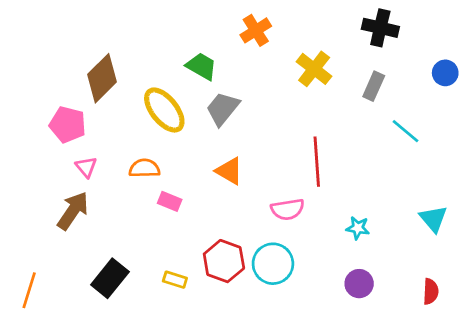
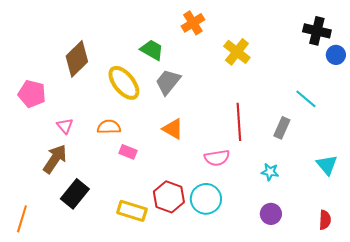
black cross: (380, 28) -> (317, 31), moved
gray rectangle: (374, 86) -> (282, 128), moved
pink pentagon: (68, 125) -> (32, 94), moved
black rectangle: (110, 278) -> (75, 194), moved
yellow rectangle: (175, 280) -> (132, 211), size x1.6

